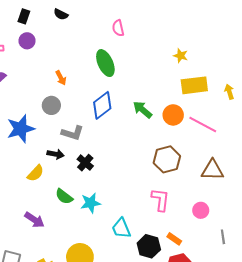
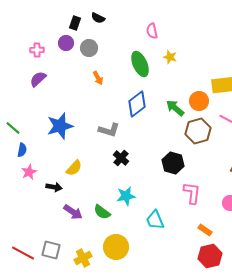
black rectangle: (24, 16) -> (75, 23), moved
yellow star: (181, 56) -> (170, 57), moved
gray circle: (51, 105) -> (89, 48), moved
orange circle: (173, 115) -> (199, 101), moved
black arrow: (56, 154) -> (54, 187), moved
brown hexagon: (167, 159) -> (198, 131), moved
green semicircle: (64, 197) -> (102, 212), moved
black hexagon: (149, 246) -> (173, 163), moved

